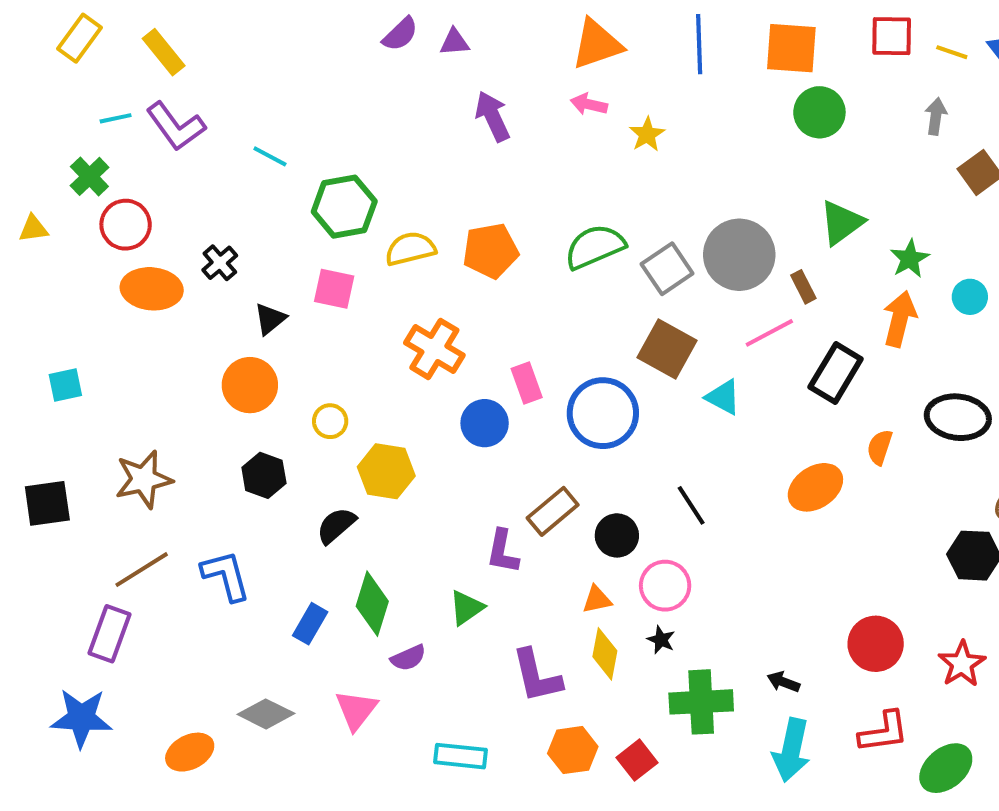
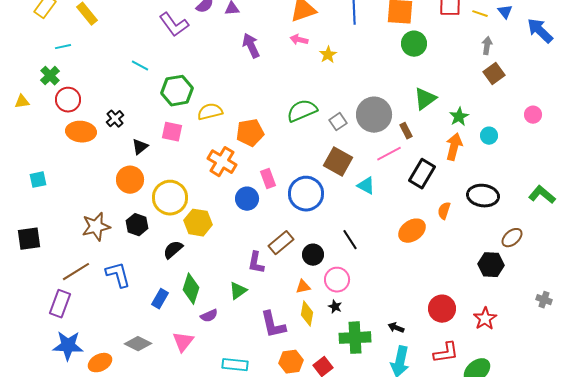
gray arrow: (936, 116) -> (487, 46), moved
purple L-shape: (176, 126) -> (174, 25), moved
orange pentagon: (491, 251) -> (250, 133), moved
gray square: (667, 269) -> (338, 122), size x0.7
yellow circle: (330, 421) -> (170, 198), size x2.0
brown star: (144, 479) -> (96, 227), moved
blue star: (81, 718) -> (68, 346), moved

